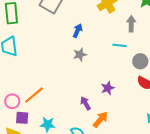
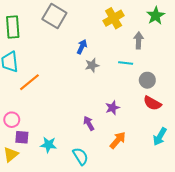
gray star: (80, 55) -> (92, 65), moved
orange line: (34, 95) -> (29, 82), moved
orange arrow: (100, 120) -> (118, 140), moved

